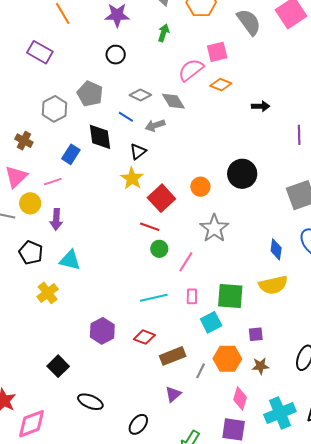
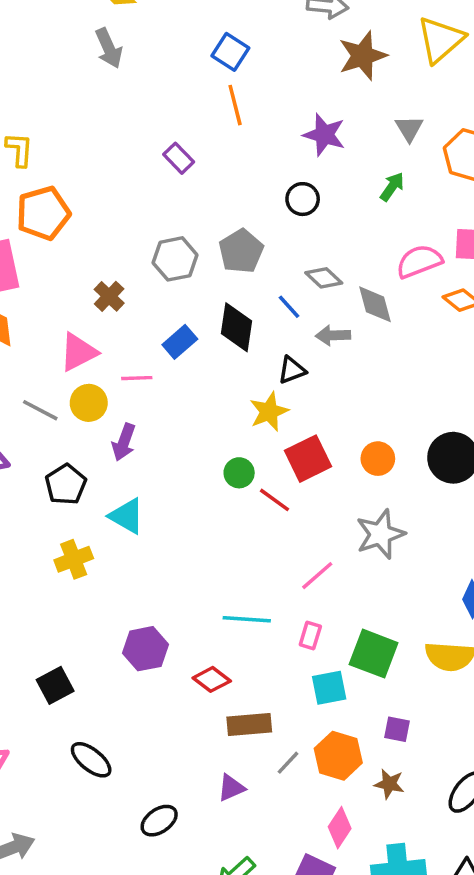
purple rectangle: (40, 52) -> (179, 158), size x0.7
green circle: (159, 249) -> (239, 473), moved

